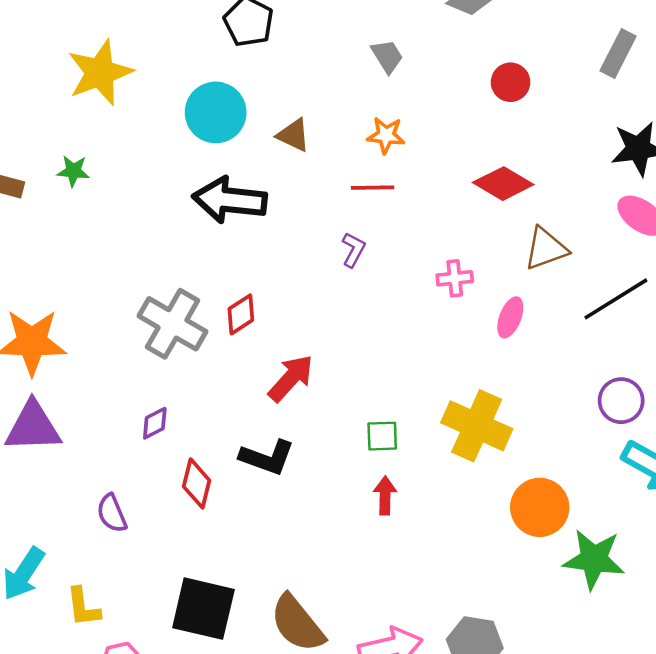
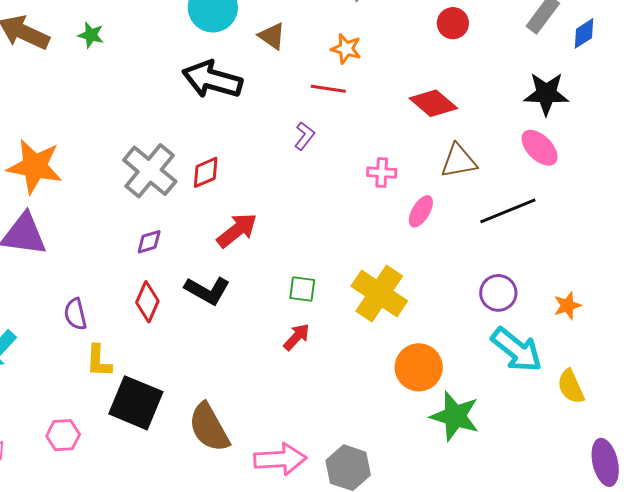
purple diamond: (155, 423) -> (149, 242), moved
red arrow: (385, 496) -> (297, 337), turned 32
yellow L-shape: (83, 607) -> (99, 361), moved

